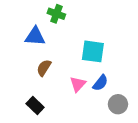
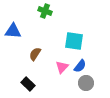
blue triangle: (35, 36) -> (13, 31), moved
gray circle: (118, 104) -> (86, 83), moved

